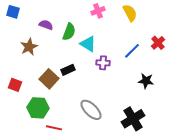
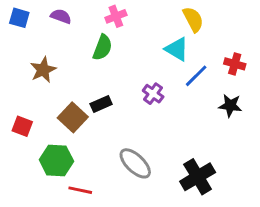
pink cross: (98, 11) -> (116, 16), moved
purple semicircle: (46, 25) -> (61, 16), moved
red cross: (158, 43) -> (235, 64), turned -32
cyan triangle: (88, 44) -> (177, 49), moved
purple cross: (103, 63) -> (153, 94), turned 32
black star: (146, 81) -> (230, 105), moved

